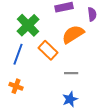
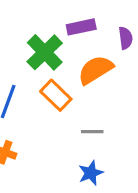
green cross: (28, 25) -> (45, 52), moved

